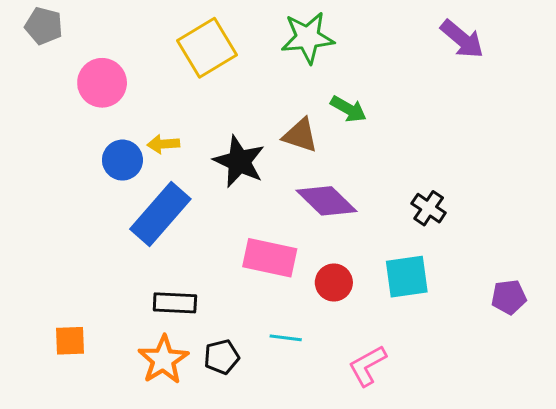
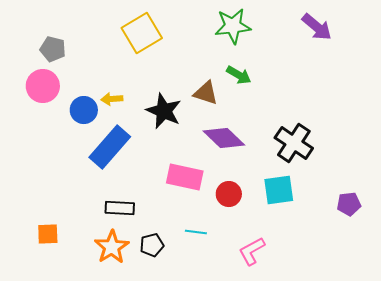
gray pentagon: (44, 26) -> (53, 49), moved
green star: (308, 38) -> (233, 26), moved
pink circle: (102, 83) -> (43, 86), moved
black cross: (429, 208) -> (294, 143), size x1.6

